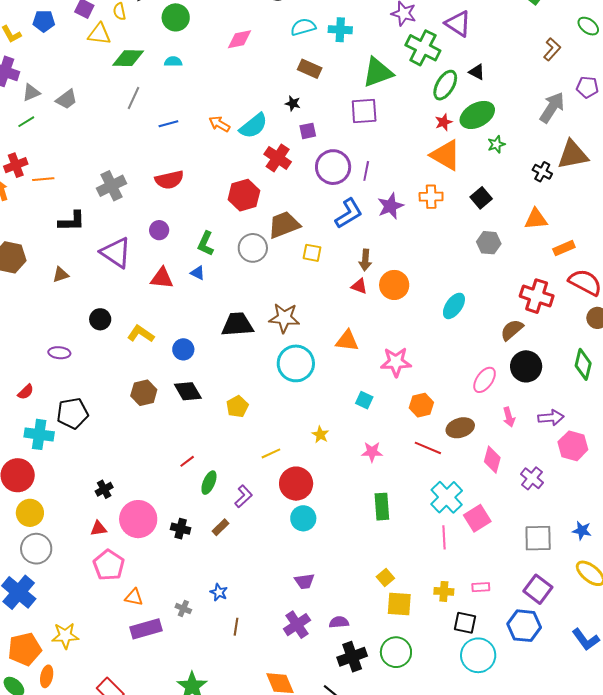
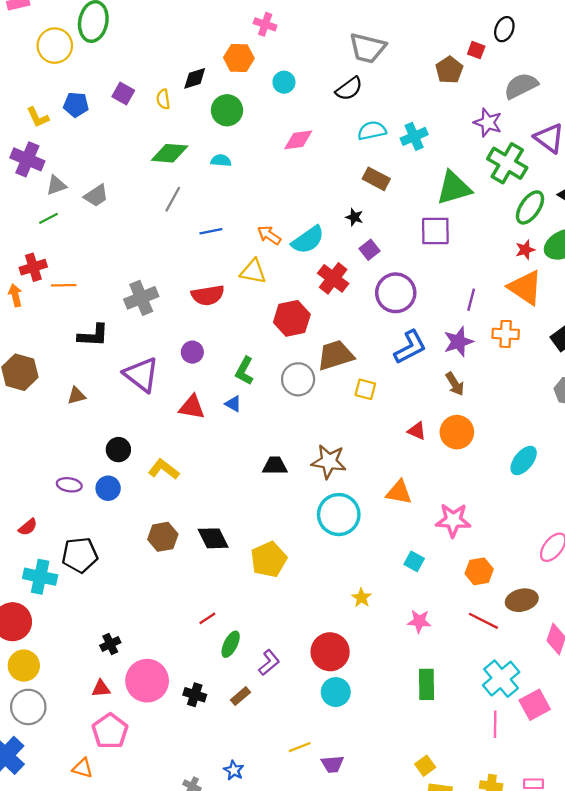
cyan cross: (340, 30) -> (414, 136), turned -30
yellow triangle: (99, 34) -> (253, 271), moved
purple square: (308, 131) -> (369, 250), turned -30
purple line: (366, 171) -> (471, 300), moved
brown arrow: (365, 260) -> (455, 384), moved, turned -40
black trapezoid: (237, 324) -> (275, 466), size x0.7
blue circle: (183, 349) -> (108, 488), moved
yellow pentagon: (237, 407) -> (269, 559), size x1.4
yellow line: (271, 453) -> (300, 747), moved
orange triangle: (134, 597) -> (83, 768), moved

